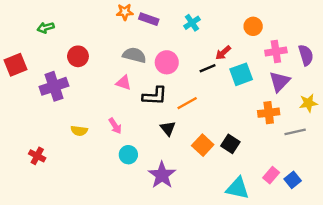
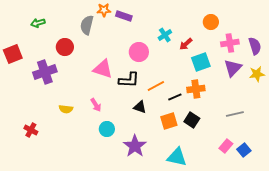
cyan cross: (192, 23) -> (165, 35), moved
gray semicircle: (134, 55) -> (87, 25), moved, turned -90
black line: (208, 68) -> (175, 97), moved
pink triangle: (124, 83) -> (103, 69), size x1.5
yellow star: (308, 103) -> (257, 74), moved
orange cross: (269, 113) -> (196, 89), moved
black triangle: (168, 128) -> (140, 107), turned -32
gray line: (295, 132) -> (235, 114), moved
orange square: (203, 145) -> (169, 121), turned 30
cyan triangle: (238, 188) -> (177, 157), moved

